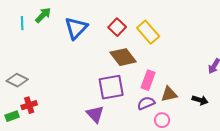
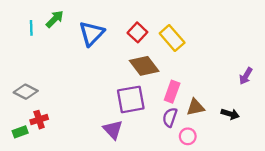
purple semicircle: (146, 103) -> (170, 117), turned -48

